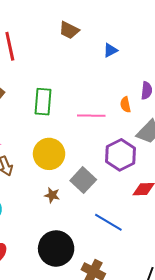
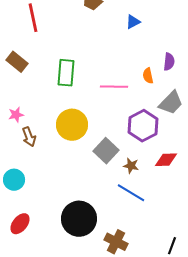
brown star: (52, 195) -> (131, 166), moved

